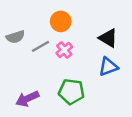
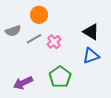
orange circle: (61, 21) -> (39, 15), moved
green pentagon: (71, 92) -> (60, 77), turned 30

